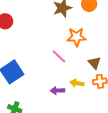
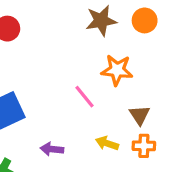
purple arrow: (57, 91) -> (52, 149), moved

